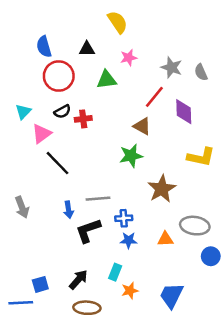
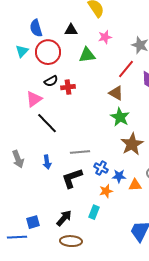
cyan triangle: (23, 112) -> (22, 51), moved
green star: (131, 156) -> (120, 117), moved, turned -30
blue arrow: (69, 210) -> (47, 162), moved
blue cross: (124, 218) -> (101, 168), turned 32
blue star: (129, 240) -> (119, 176), moved
orange star: (130, 291) -> (106, 191), moved

